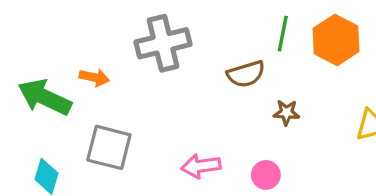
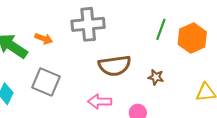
brown semicircle: (246, 74) -> (115, 66), moved, size x1.4

